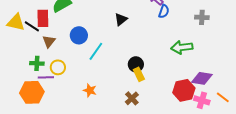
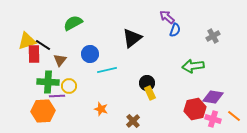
gray cross: (202, 17) -> (213, 36), turned -32
red rectangle: (43, 18) -> (34, 54), moved
black triangle: (121, 19) -> (132, 38), size x1.5
yellow triangle: (16, 22) -> (27, 41), turned -30
cyan line: (96, 51) -> (107, 70), turned 42
green cross: (37, 63) -> (48, 82), size x1.5
brown cross: (132, 98) -> (133, 121), moved

